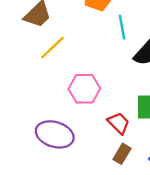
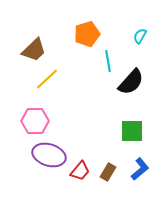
pink hexagon: (84, 89) -> (35, 121), moved
red trapezoid: (119, 123) -> (80, 171), moved, turned 85

